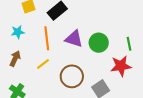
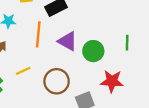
green line: (129, 44) -> (127, 43), moved
yellow line: (43, 64) -> (23, 71), moved

